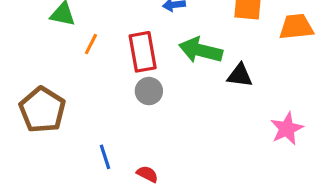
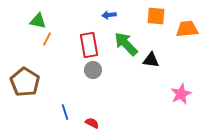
orange line: (91, 44) -> (47, 39), moved
green arrow: (201, 50) -> (126, 44), turned 32

